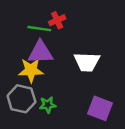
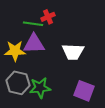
yellow star: (31, 70) -> (15, 51), moved
green star: (48, 105) -> (40, 88), size x1.5

